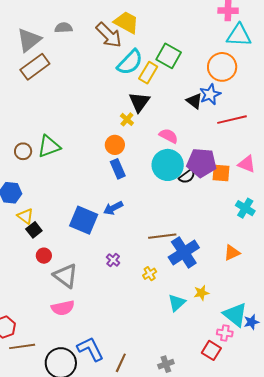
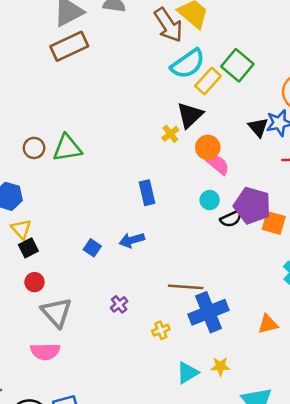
orange circle: (115, 145) -> (208, 147), moved
cyan circle: (168, 165) -> (210, 200), size x0.5
blue square: (84, 220) -> (92, 248), size x0.5

